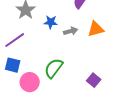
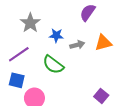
green semicircle: (54, 68) -> (53, 65), moved, turned -90

